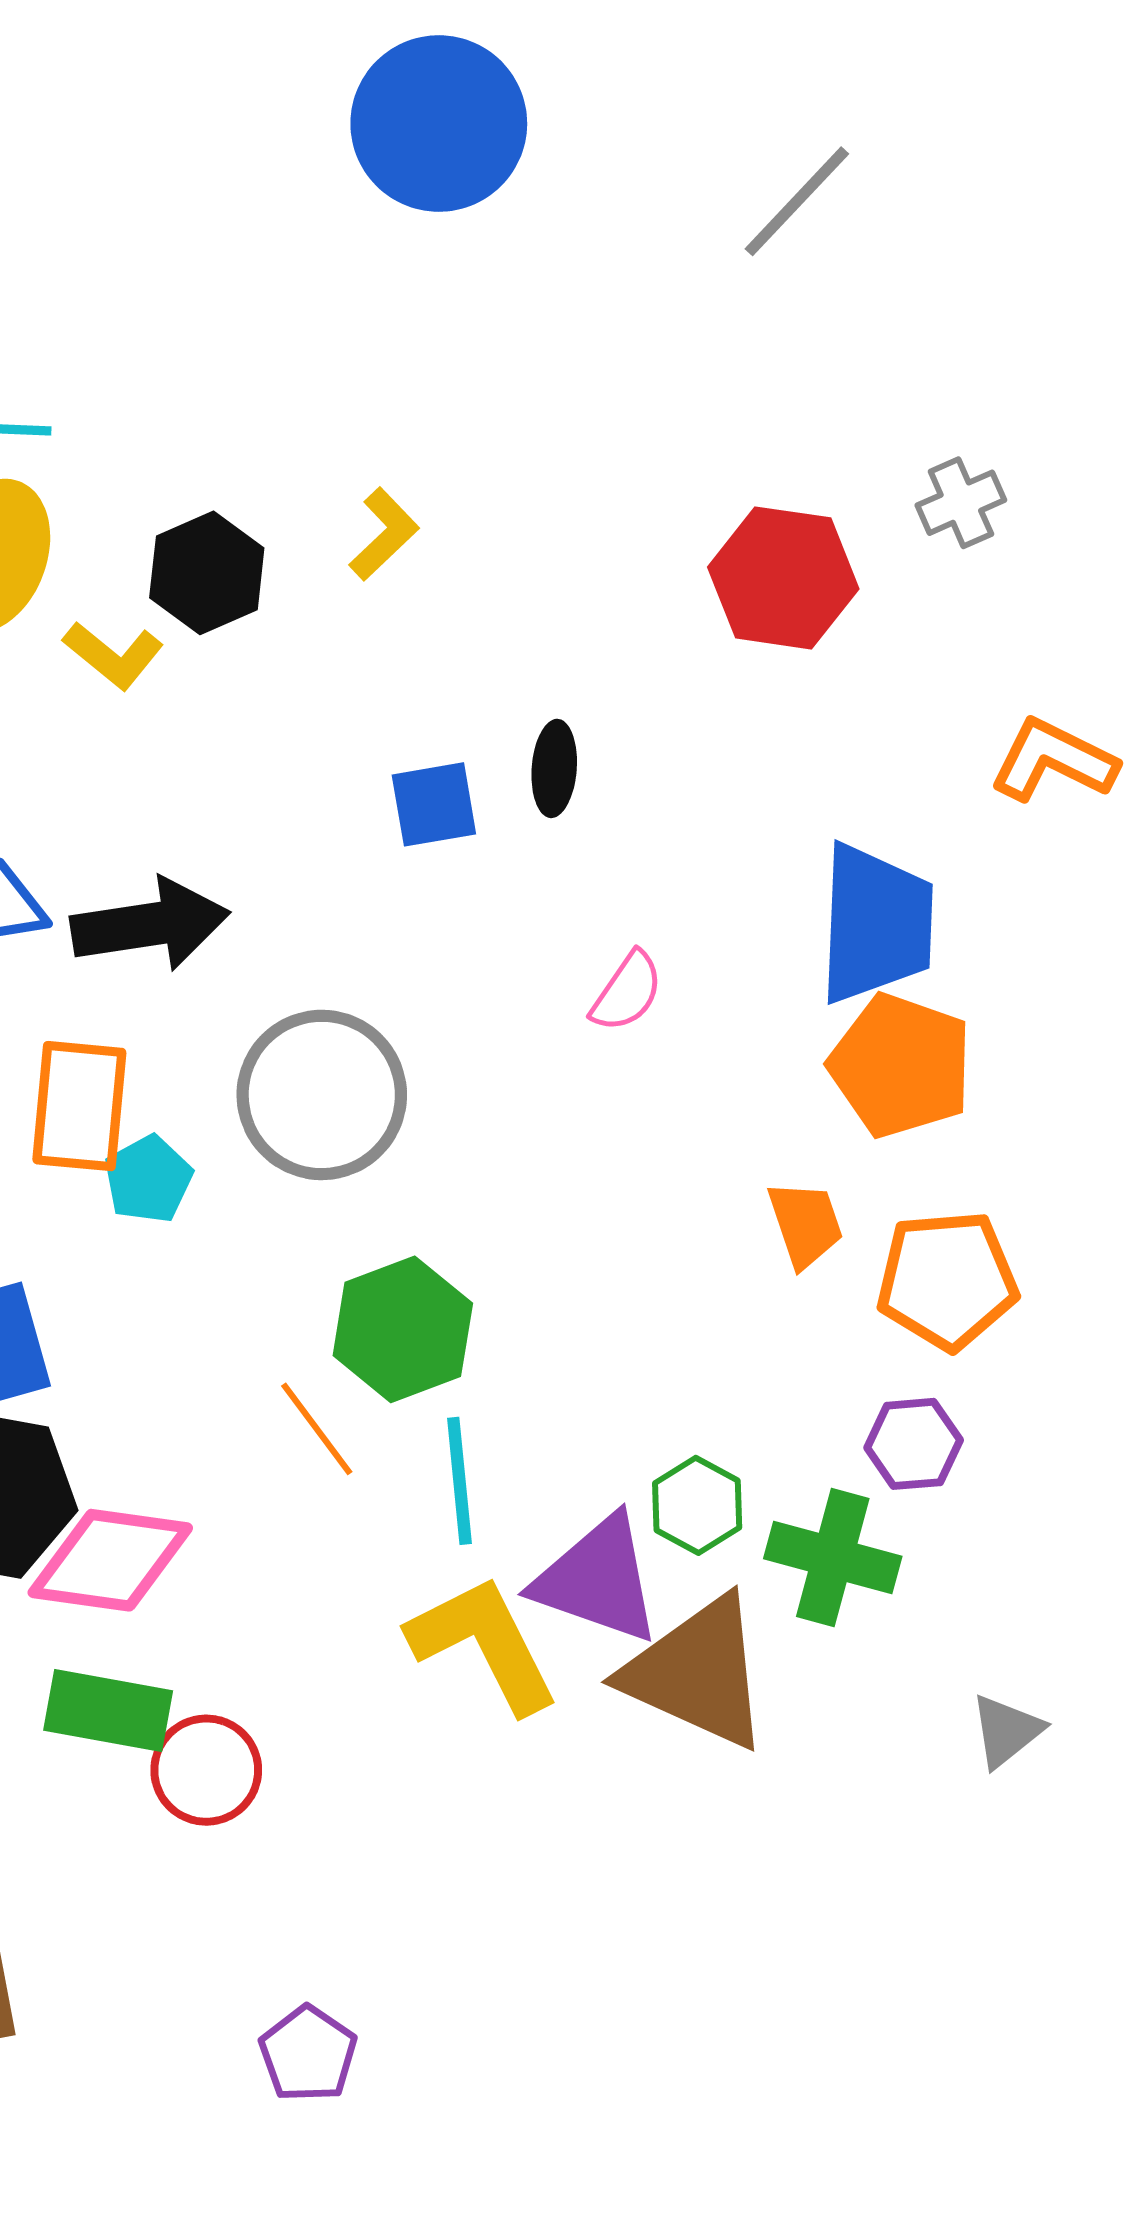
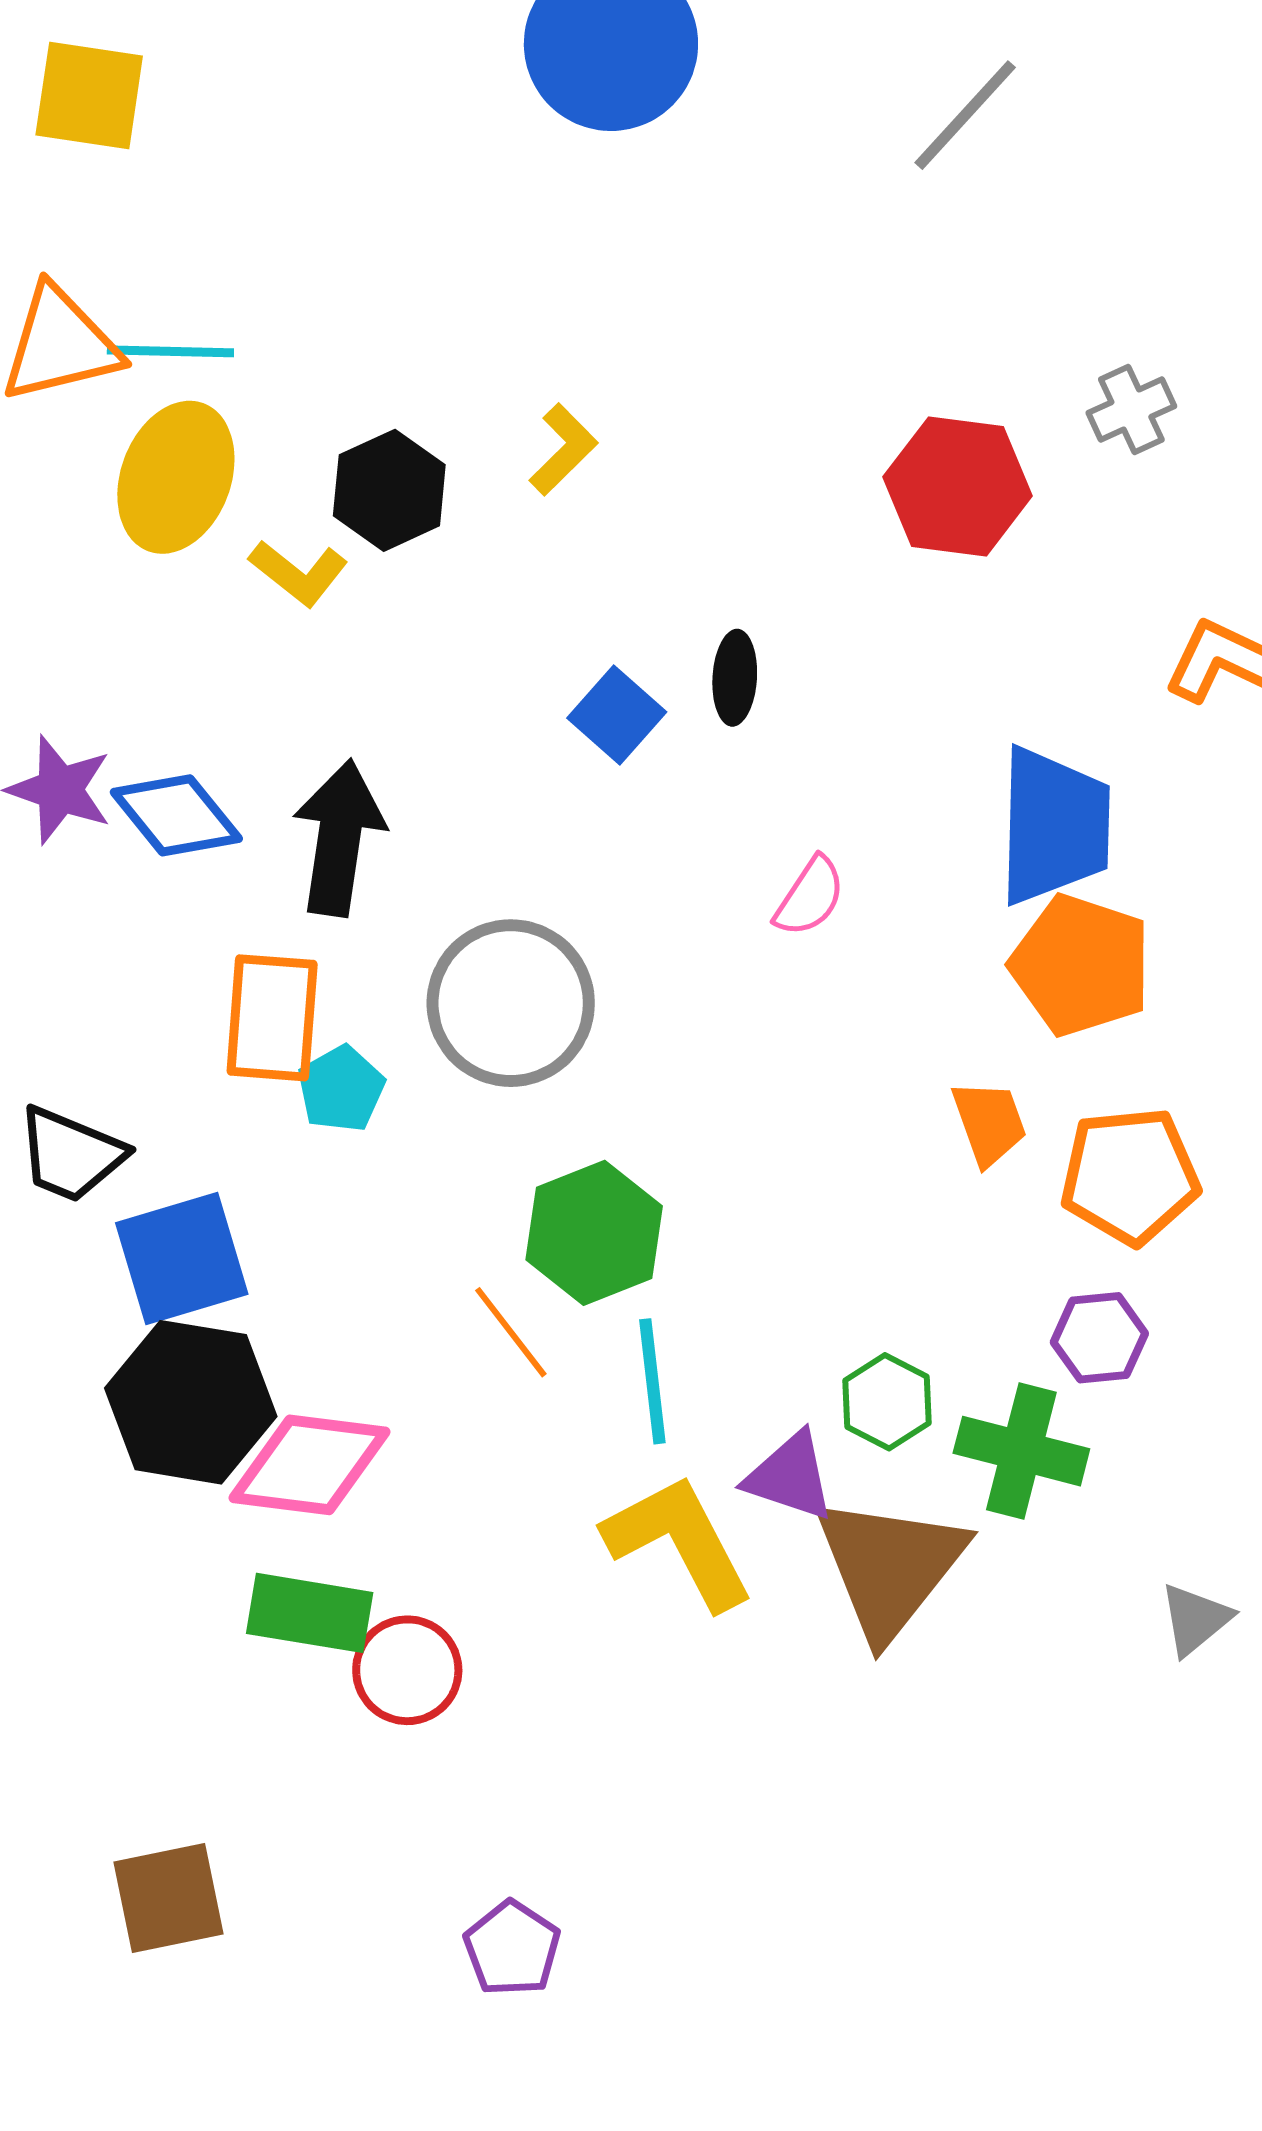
blue square: (434, 804) -> (617, 715), turned -38
black arrow: (150, 925) -> (339, 838), turned -72
purple triangle: (598, 1580) -> (790, 1476), size x0.7
brown triangle: (697, 1673) -> (890, 1567), turned 45

